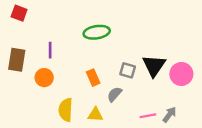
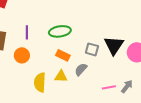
green ellipse: (97, 32) -> (60, 31), moved
orange rectangle: (93, 78) -> (63, 55), turned -40
yellow triangle: (95, 115) -> (61, 76), moved

